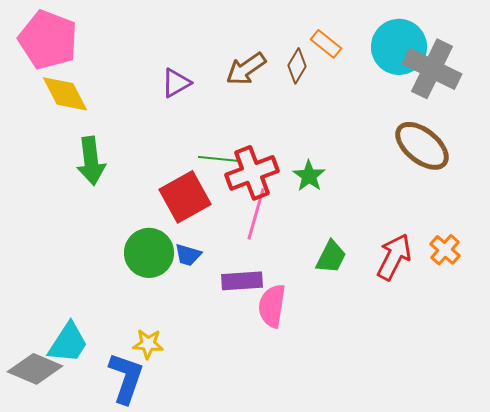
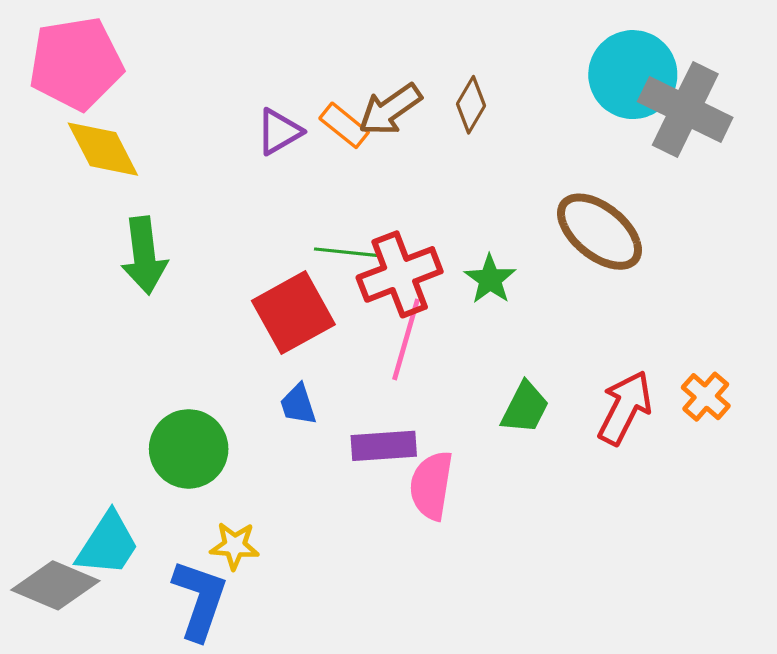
pink pentagon: (48, 40) -> (76, 63), turned -30
orange rectangle: (326, 44) -> (344, 125), moved
brown ellipse: (422, 146) -> (599, 232), moved
green circle: (149, 253) -> (189, 449), moved
blue trapezoid: (188, 255) -> (298, 405), turned 56

